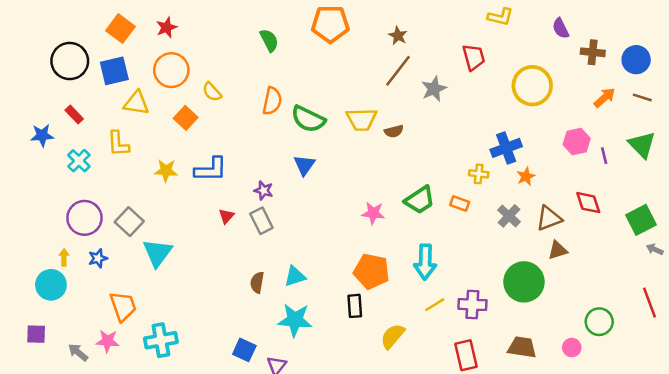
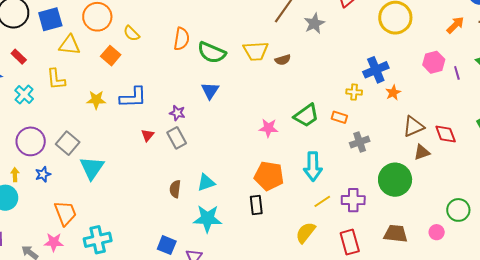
red diamond: (588, 203) -> (446, 134), moved
gray cross: (509, 216) -> (360, 142), moved, turned 30
yellow semicircle: (393, 336) -> (306, 233), moved

